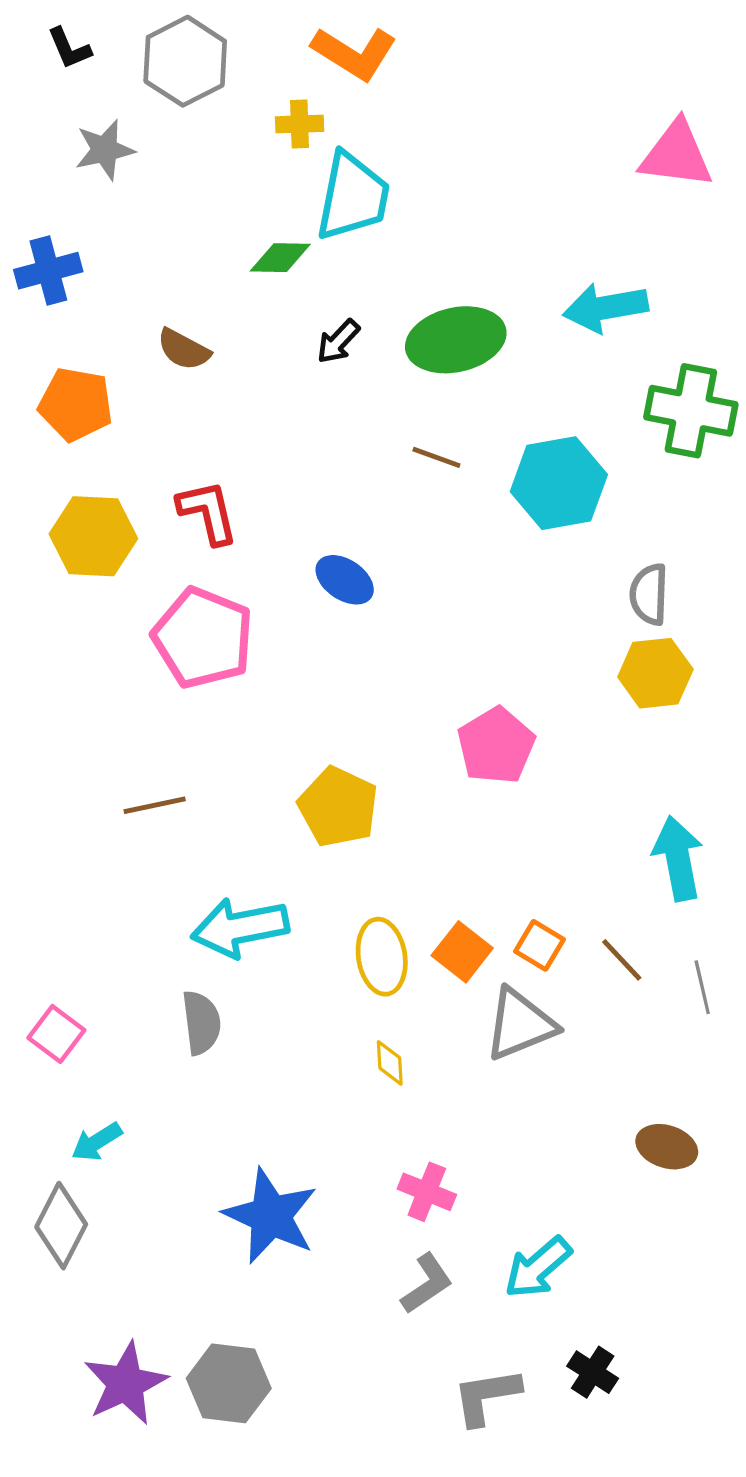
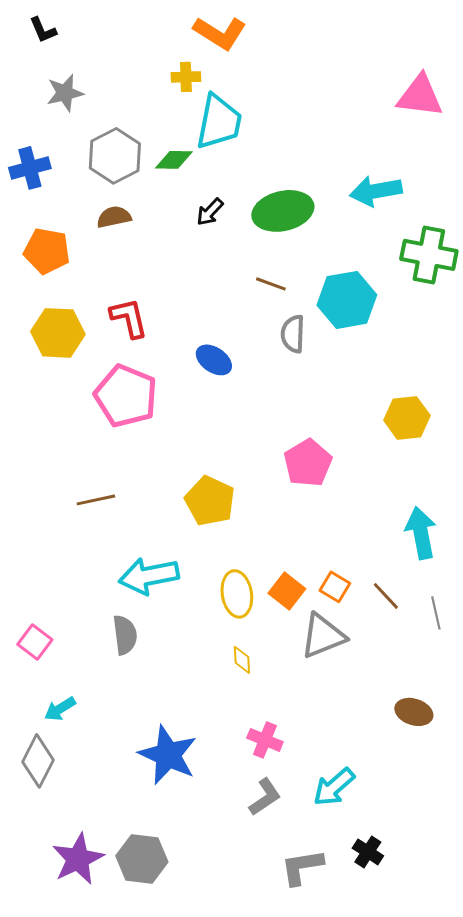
gray hexagon: (185, 61) -> (115, 156), moved
brown semicircle: (184, 349) -> (114, 217), turned 140
gray semicircle: (649, 594) -> (293, 334), moved

